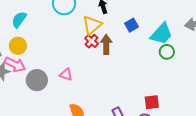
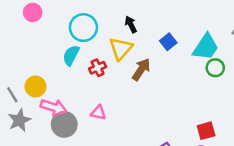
cyan semicircle: (19, 20) -> (71, 55), moved
red cross: (92, 41) -> (98, 68), moved, turned 32
brown arrow: (106, 44) -> (141, 69), turned 42
pink arrow: (15, 65) -> (53, 107), moved

